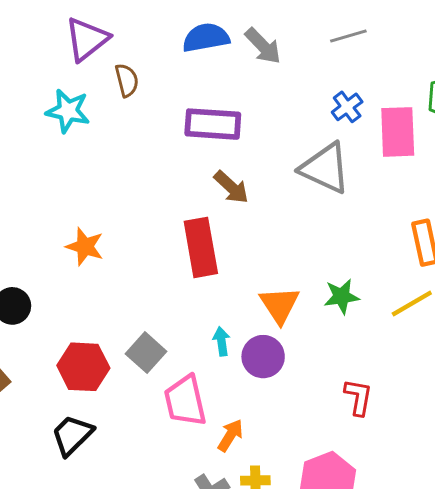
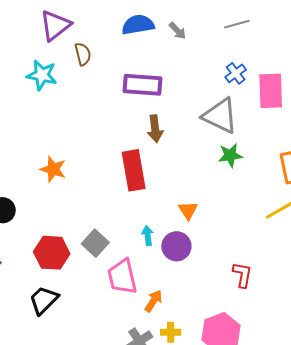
gray arrow: (263, 46) -> (178, 31), size x0.7
brown arrow: (231, 187) -> (155, 129), turned 40
green star: (342, 296) -> (230, 155), moved
orange triangle: (280, 305) -> (188, 210), size x0.7

